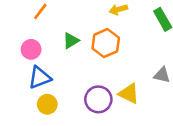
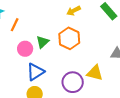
pink circle: (31, 49) -> (25, 49), moved
blue triangle: (40, 78) -> (35, 72), moved

